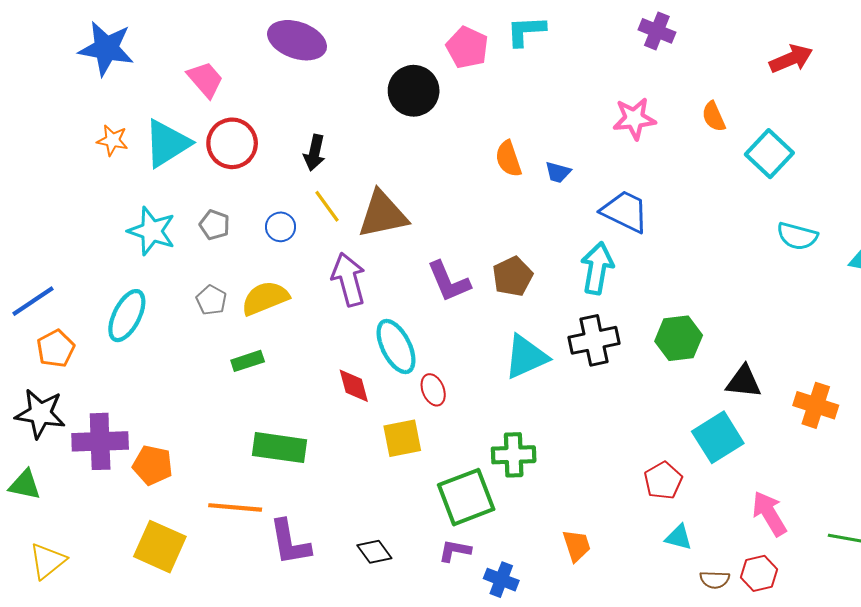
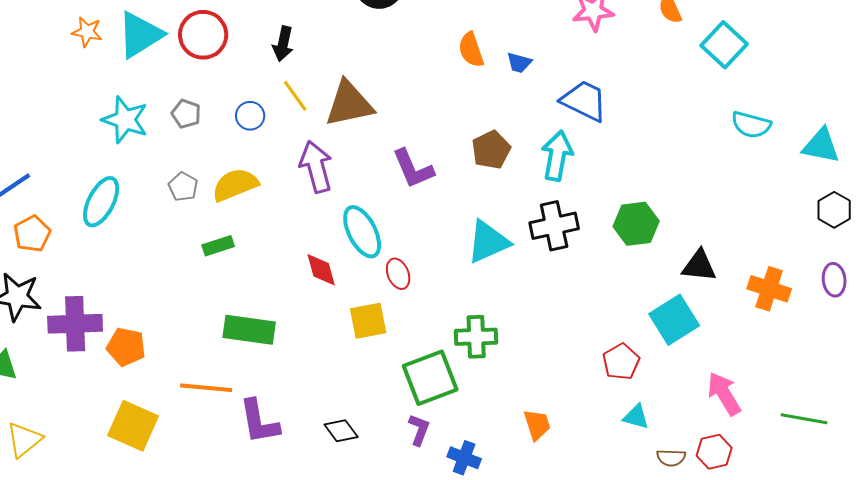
brown pentagon: (513, 276) -> (491, 150), moved
purple L-shape: (455, 551) -> (419, 430), turned 100

